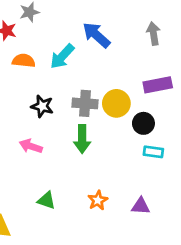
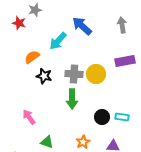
orange semicircle: (24, 61) -> (32, 57), moved, turned -42
black circle: (143, 123) -> (102, 117), moved
pink arrow: (31, 146) -> (29, 117), moved, turned 35
cyan rectangle: (153, 152) -> (122, 117), moved

